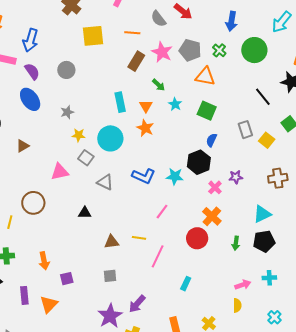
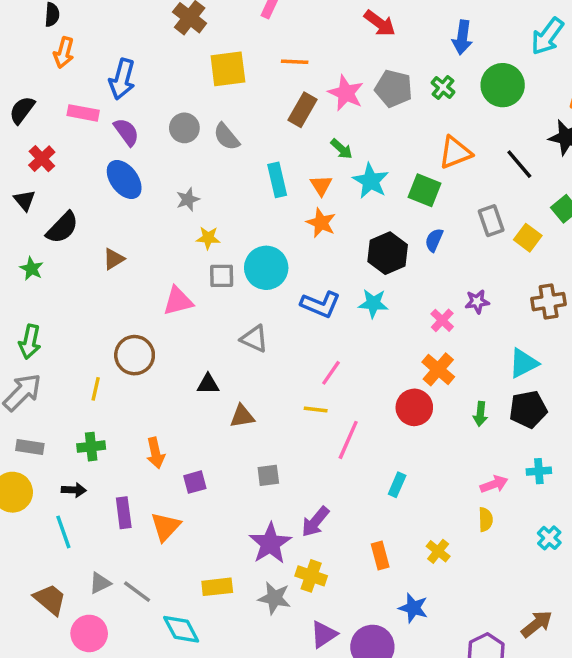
gray semicircle: (158, 19) -> (226, 137), moved
orange triangle: (205, 76) -> (455, 153), moved, turned -30
cyan star: (175, 104) -> (371, 181), size x1.5
cyan circle: (110, 138) -> (266, 268), moved
gray square: (86, 158) -> (222, 276), turned -35
black hexagon: (199, 162) -> (388, 253), moved
gray triangle: (105, 182) -> (254, 339), moved
pink line: (162, 212) -> (331, 373), moved
black triangle: (85, 213) -> (208, 384), moved
brown triangle: (112, 242) -> (242, 416), moved

